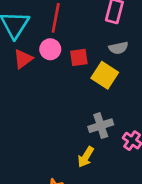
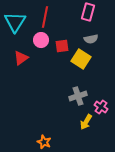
red triangle: (23, 59) -> (21, 58), moved
yellow arrow: (86, 157) -> (86, 122), moved

